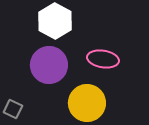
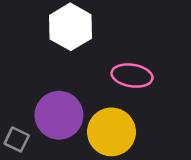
purple circle: (49, 65) -> (59, 115), moved

